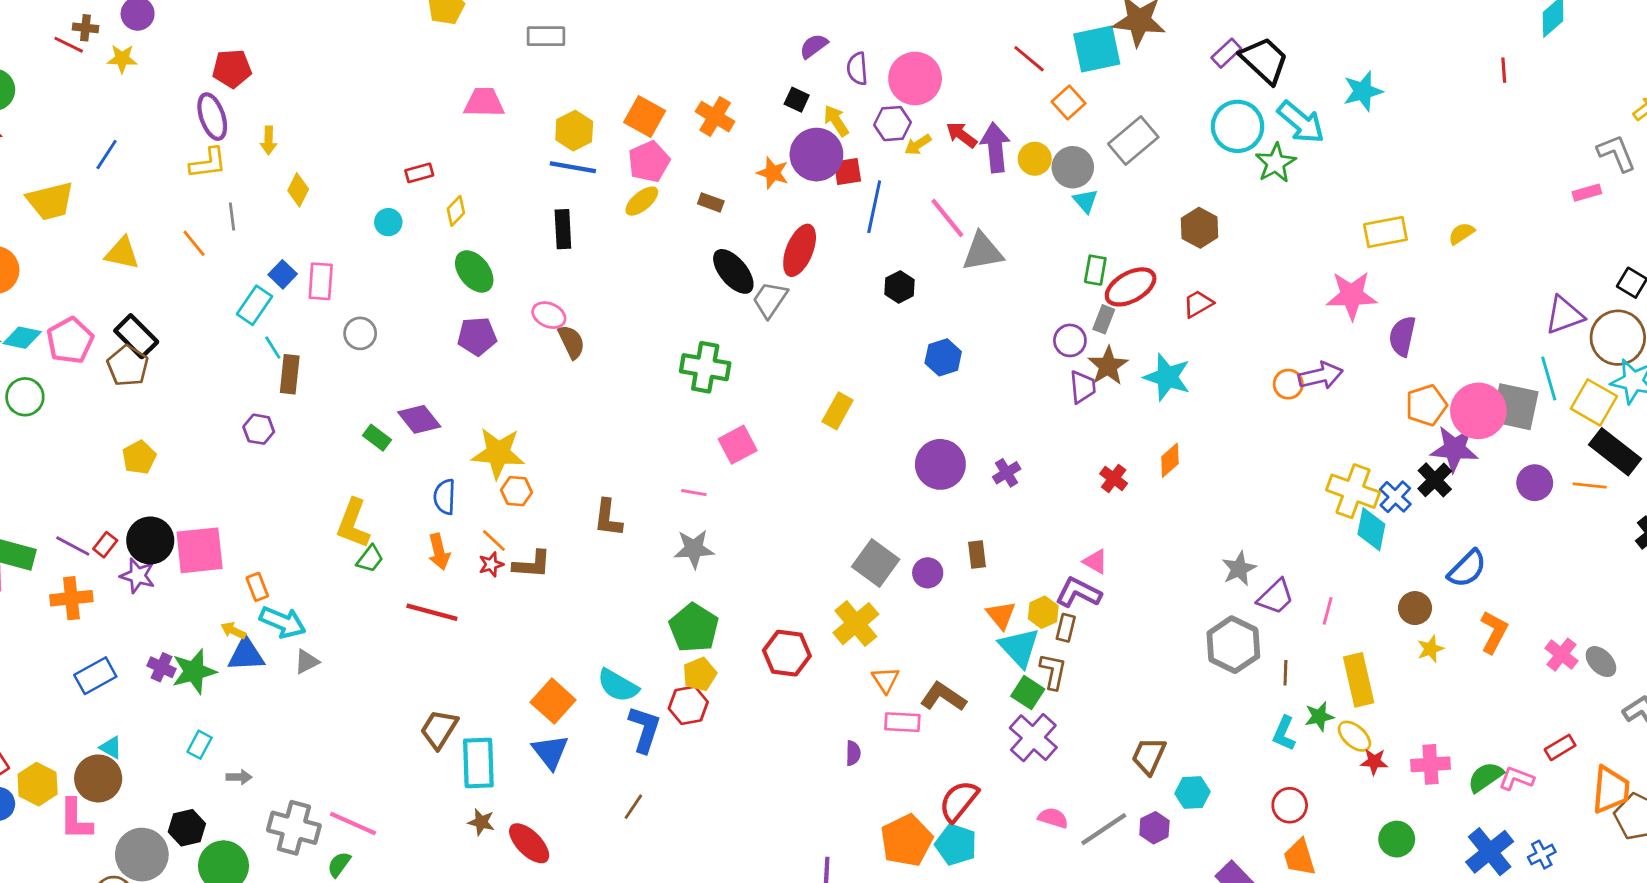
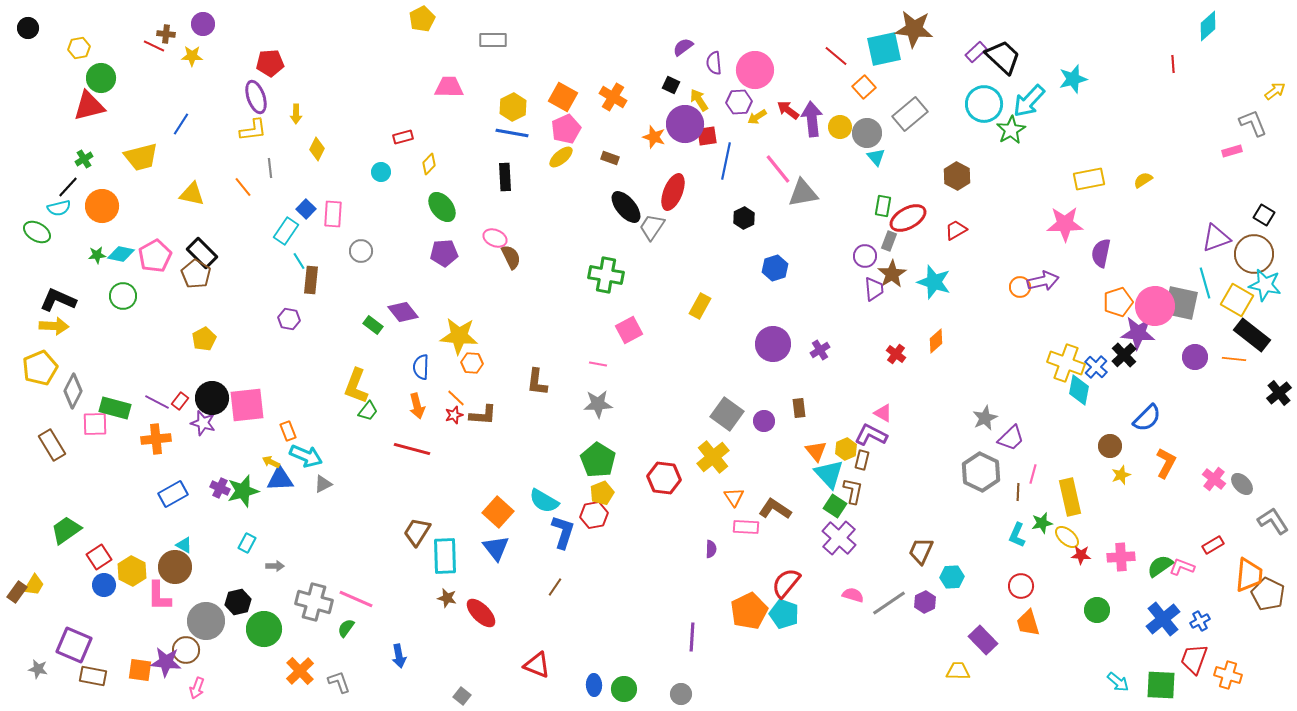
cyan arrow: (1301, 122) -> (1029, 101), turned 93
pink line: (1328, 611) -> (1033, 474), moved

